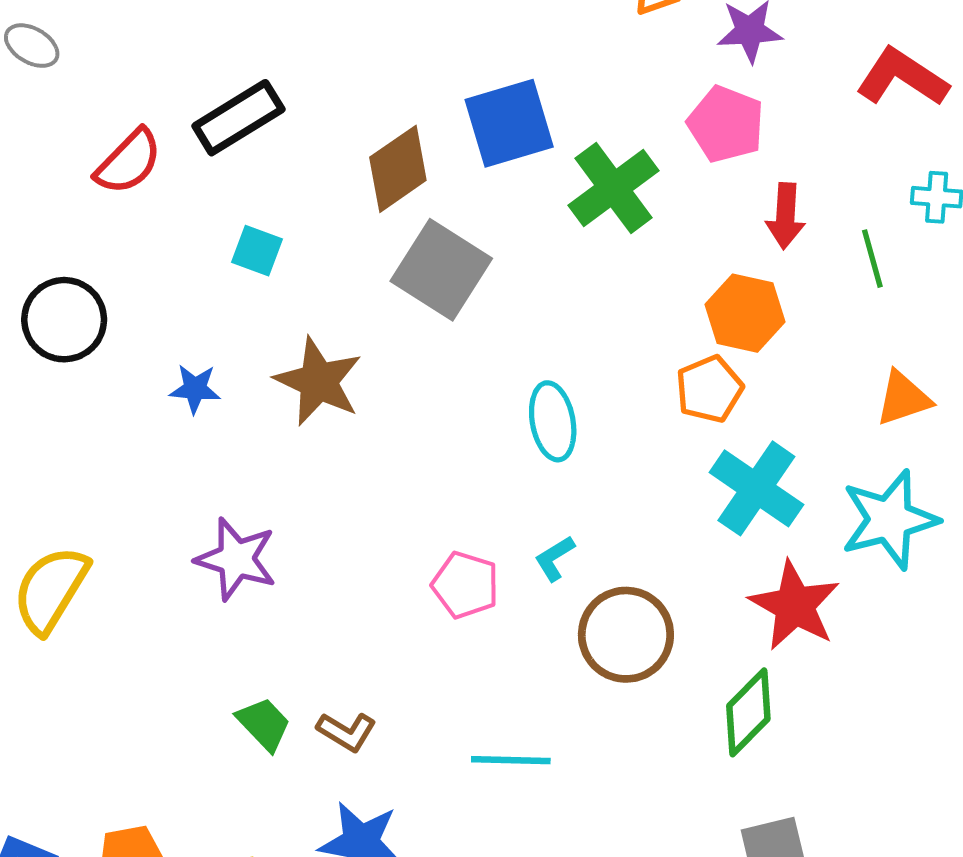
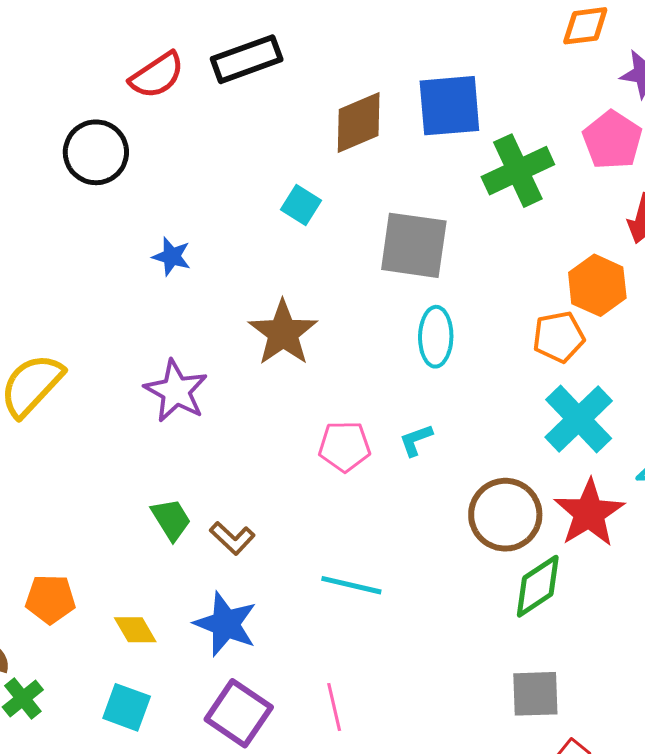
cyan square: (257, 251) -> (301, 205), moved
gray square: (441, 270) -> (414, 245), moved, turned -36
black circle: (64, 320) -> (96, 152), moved
brown star: (318, 381) -> (283, 333), moved
pink pentagon: (465, 585) -> (344, 446), turned -30
brown circle: (626, 635) -> (505, 515), moved

